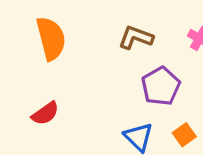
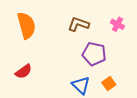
purple pentagon: (161, 86) -> (94, 54), turned -30

